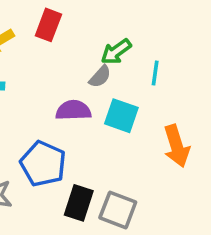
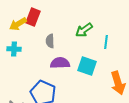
red rectangle: (48, 25) -> (33, 17), moved
gray semicircle: (100, 77) -> (50, 41), moved, turned 136

